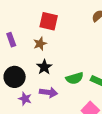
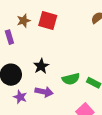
brown star: (40, 44) -> (24, 21), moved

